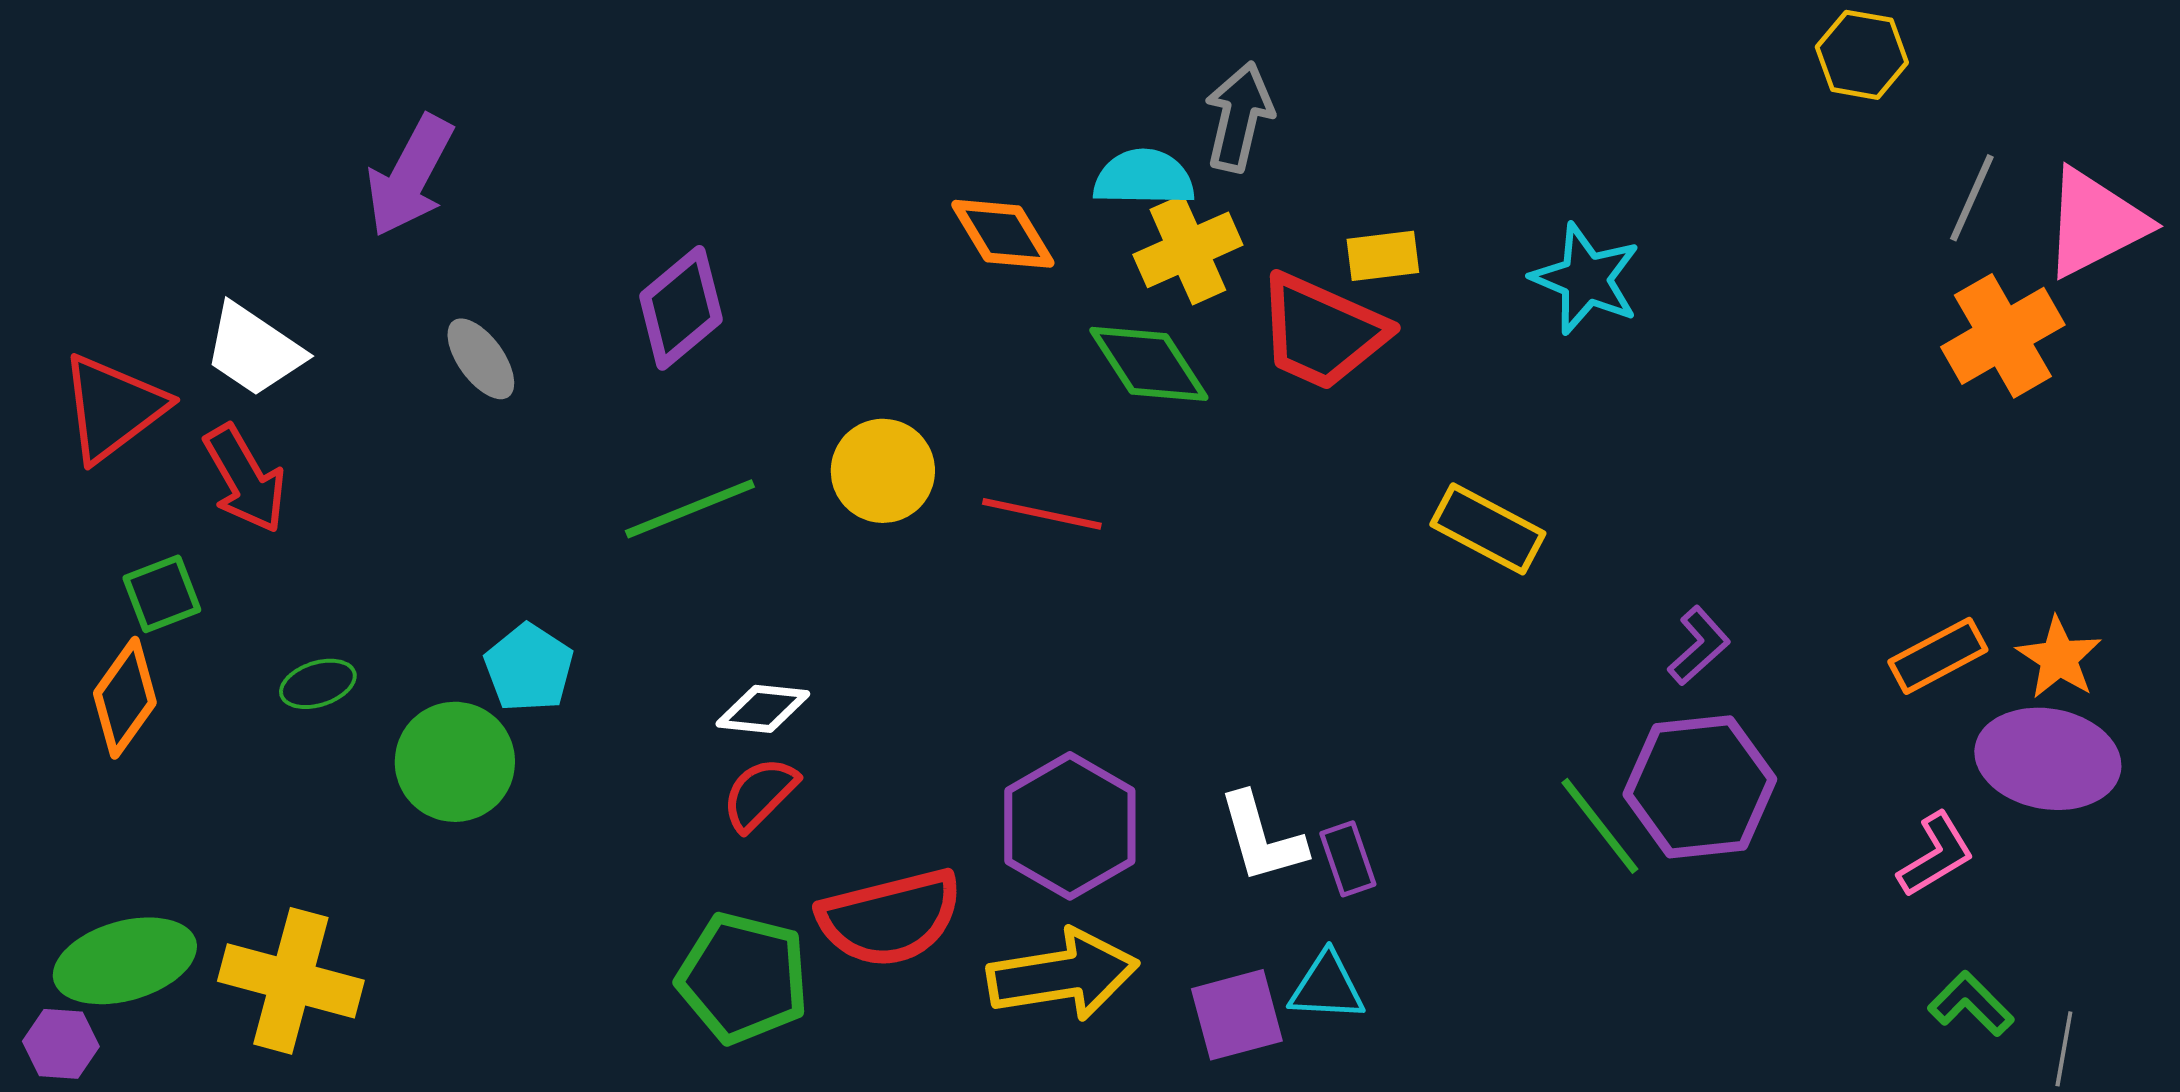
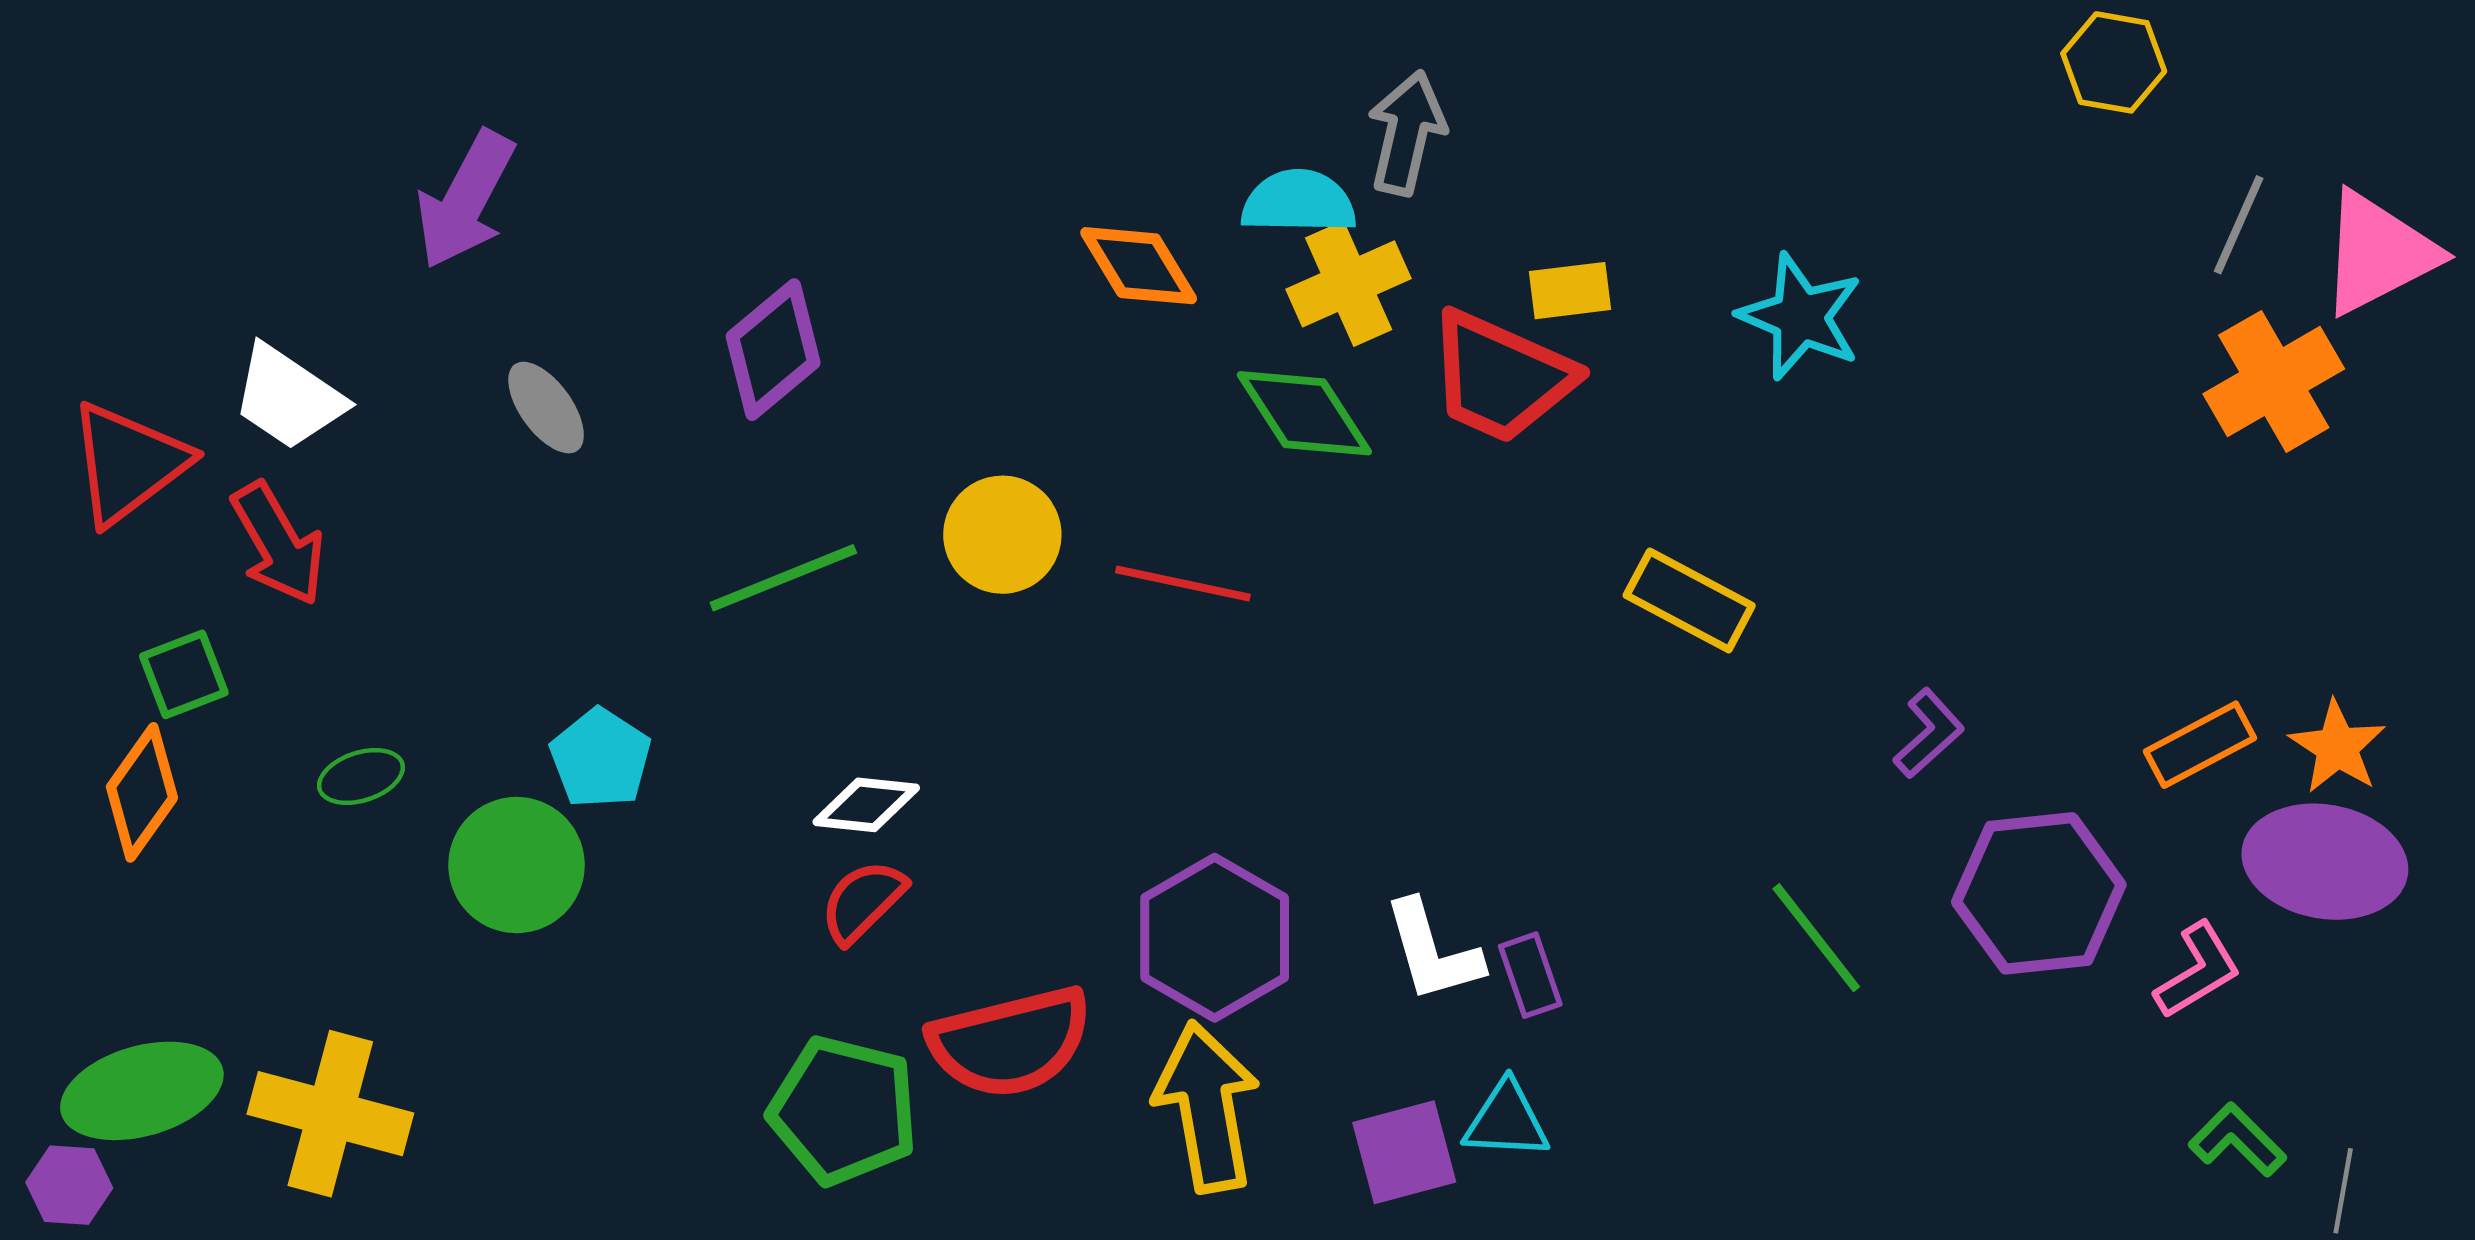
purple hexagon: (1700, 787) -> (2039, 893), moved
yellow arrow: (1063, 975) -> (1207, 1107), turned -91

